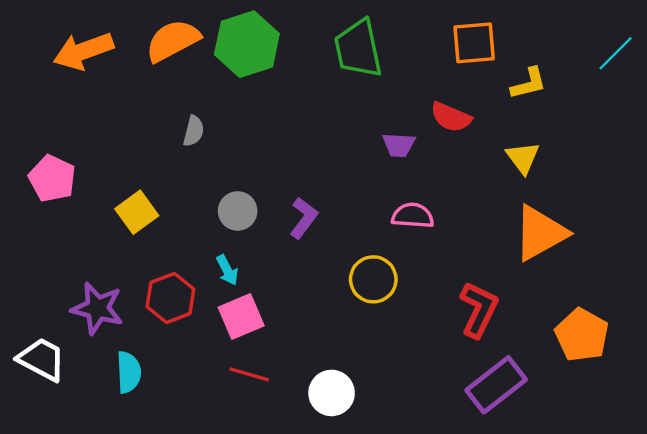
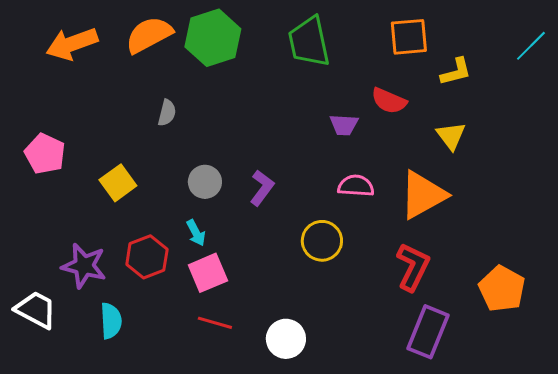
orange triangle: (540, 233) -> (423, 195), moved
purple rectangle: (496, 385) -> (428, 332), turned -30

